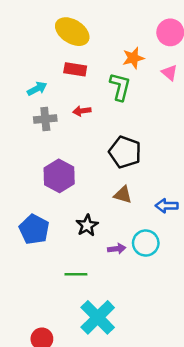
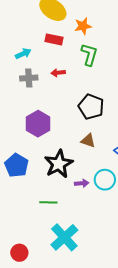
orange star: (133, 58) -> (83, 26), moved
black star: (87, 225) -> (59, 164), size x1.6

